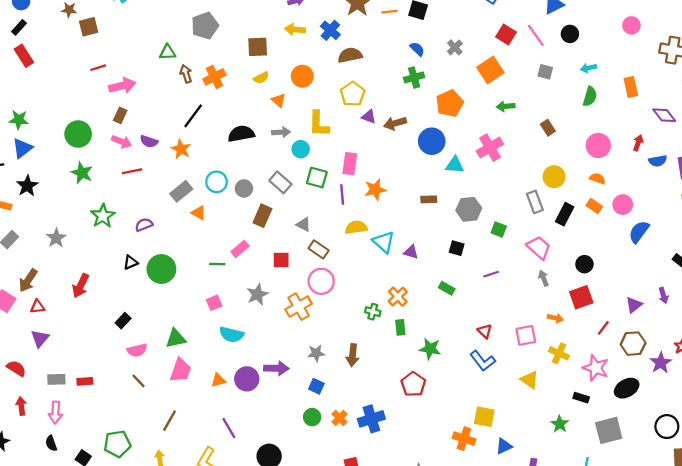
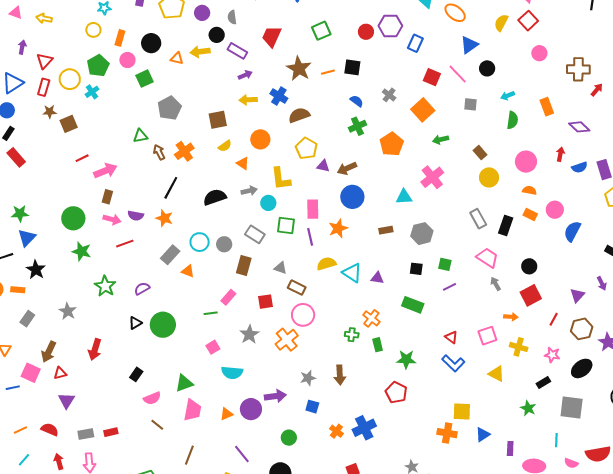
blue circle: (432, 141) -> (352, 197), moved
yellow circle: (554, 177) -> (489, 177), moved
green square: (499, 230) -> (445, 264), moved
green rectangle: (447, 288) -> (413, 305), size x1.5
pink star: (596, 368) -> (552, 355), size x0.7
black rectangle: (581, 398) -> (543, 383), turned -40
green circle: (312, 417) -> (289, 438), moved
gray square: (609, 430) -> (572, 407), turned 30

